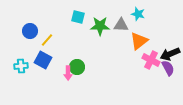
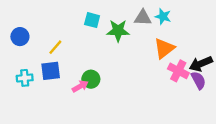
gray triangle: (121, 25) -> (143, 18), moved
blue circle: (30, 31) -> (20, 37), moved
blue square: (43, 60) -> (51, 71), turned -36
pink arrow: (68, 73) -> (80, 86), turned -120

